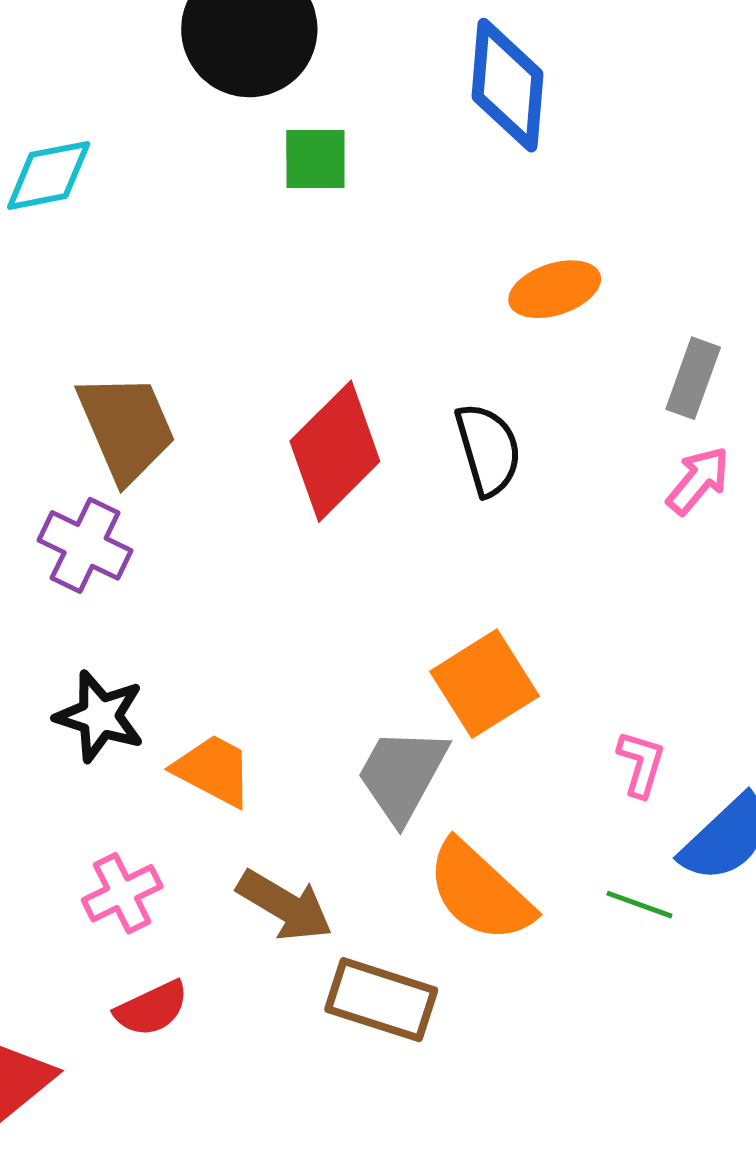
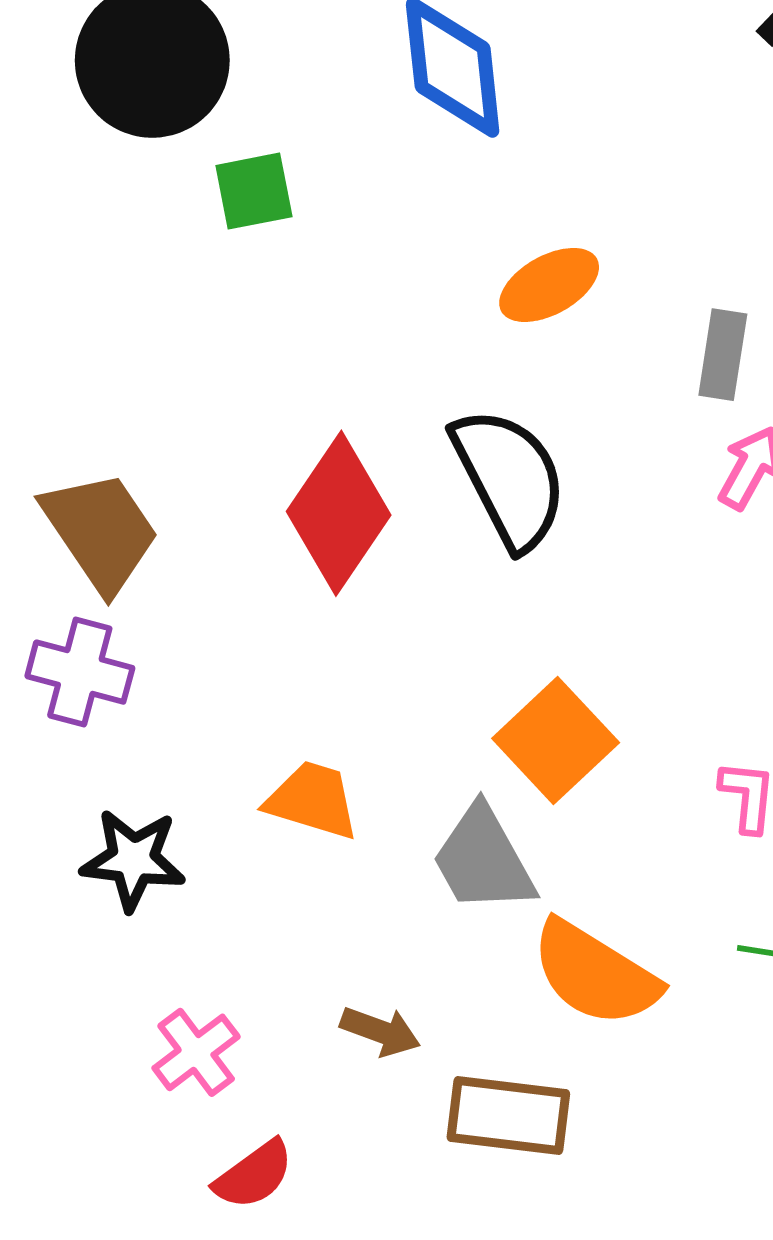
black semicircle: (488, 449) -> (509, 478), size x1.4
orange trapezoid: (213, 770) -> (312, 800), moved
gray trapezoid: (402, 775) -> (483, 860), turned -47
brown arrow: (285, 906) -> (380, 1031), size x0.7

